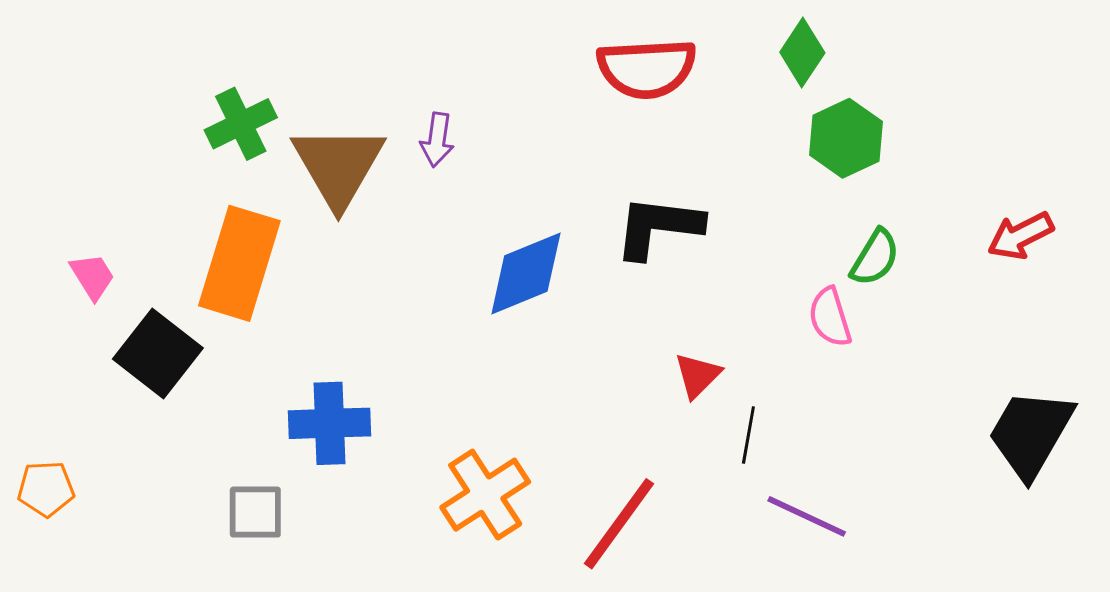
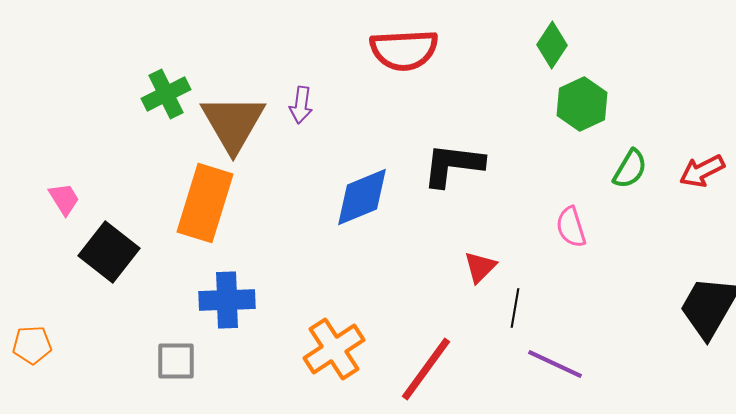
red semicircle: (647, 68) -> (404, 50), moved
green semicircle: (875, 258) -> (630, 169), moved
orange rectangle: (239, 263) -> (205, 203), moved

